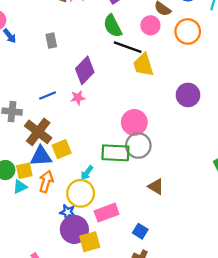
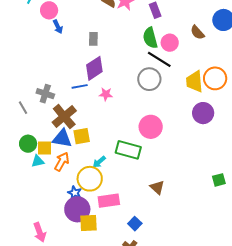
pink circle: (150, 25) -> (170, 43), moved
orange circle: (188, 31) -> (215, 78), moved
yellow trapezoid: (143, 65) -> (194, 82), moved
purple diamond: (85, 70) -> (94, 68), moved
gray circle: (138, 146) -> (149, 79), moved

